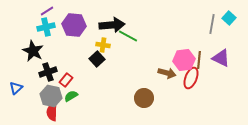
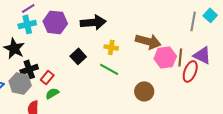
green line: (128, 36) -> (109, 69), moved
yellow cross: (103, 45) -> (111, 47), moved
brown arrow: (167, 73) -> (148, 41), moved, size x1.4
red ellipse: (191, 78) -> (190, 71), moved
gray hexagon: (51, 96) -> (20, 83), moved
brown circle: (144, 98) -> (144, 91), moved

